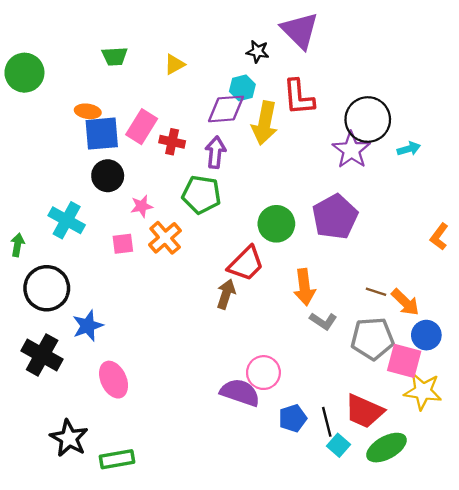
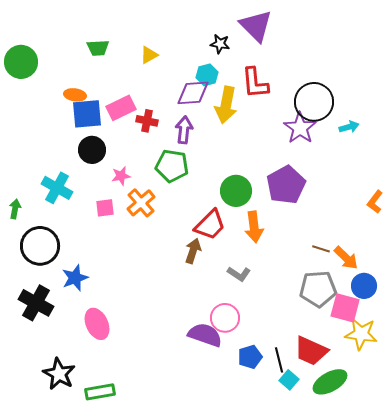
pink rectangle: (142, 127) -> (121, 108), turned 32
orange arrow: (304, 287) -> (254, 227), moved
gray L-shape: (323, 321) -> (239, 274), moved

